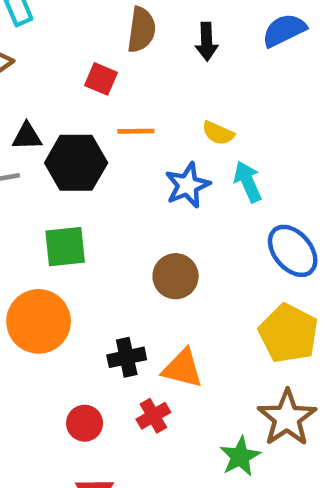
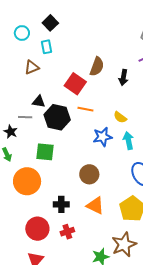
red square: (101, 79) -> (75, 84), size x1.5
orange triangle: (182, 369) -> (95, 206), moved
red circle: (85, 423) -> (37, 229), size x1.5

